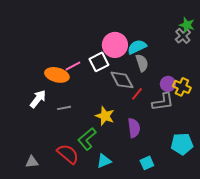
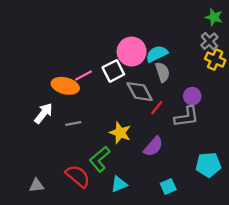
green star: (187, 25) -> (214, 17), moved
yellow cross: (182, 87) -> (215, 60), moved
purple semicircle: (134, 128) -> (153, 146), turned 48

